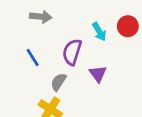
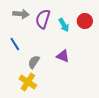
purple semicircle: (72, 52) -> (43, 19), moved
purple triangle: (98, 74) -> (63, 56), turned -32

